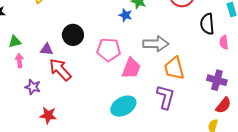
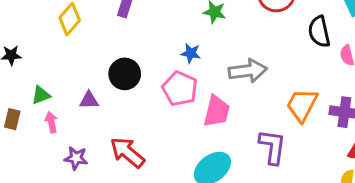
blue star: (125, 15) -> (191, 53), moved
pink pentagon: (109, 50) -> (180, 89), turned 30
orange trapezoid: (174, 68) -> (302, 105), moved, turned 50
red arrow: (60, 70) -> (127, 152), moved

